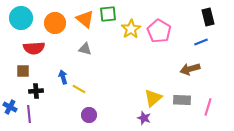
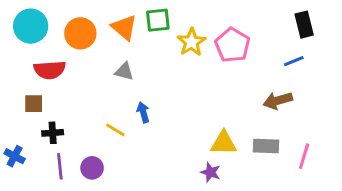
blue arrow: (63, 77) -> (143, 112), moved
yellow triangle: (153, 98) -> (224, 143), turned 42
purple line: (29, 114) -> (60, 166), moved
purple circle: (89, 115) -> (92, 168), moved

